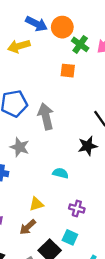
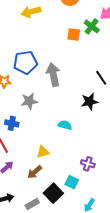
green cross: (80, 44) -> (92, 26), moved
gray star: (20, 147) -> (29, 101), turned -30
purple cross: (77, 208) -> (88, 164), moved

